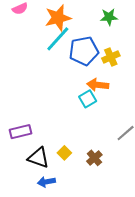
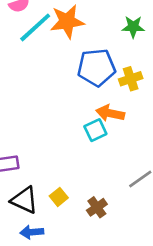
cyan line: (58, 39) -> (35, 27), moved

